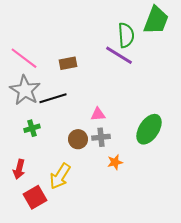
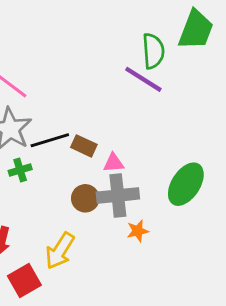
brown rectangle: (68, 63) -> (84, 146), moved, turned 36
green cross: (32, 128) -> (20, 170), moved
gray cross: (101, 137) -> (118, 196), size x1.6

